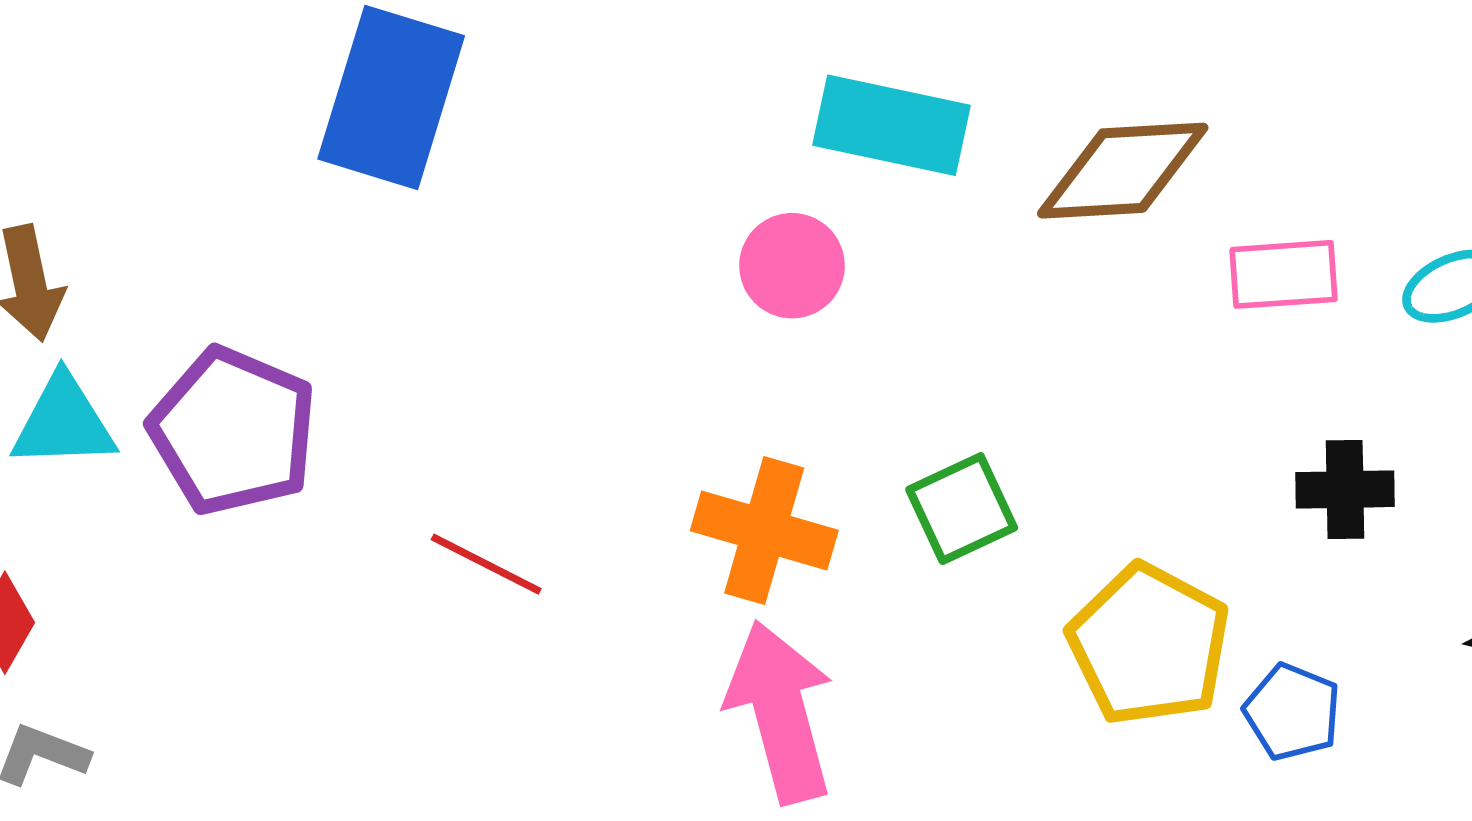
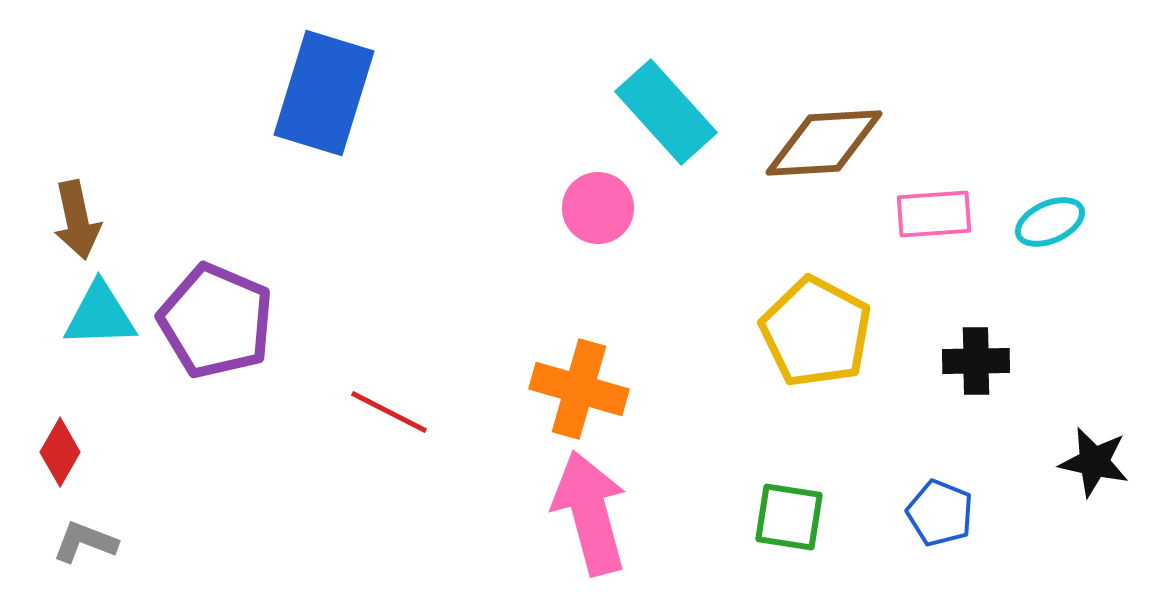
cyan rectangle: (891, 125) -> (666, 112), turned 36
green square: (962, 509) -> (789, 517), moved, turned 34
yellow pentagon: (1149, 645) -> (816, 332), moved

